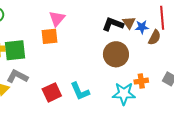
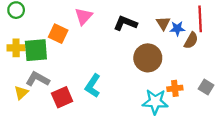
black L-shape: (113, 24) -> (125, 23), moved
orange square: (50, 36) -> (58, 34), moved, turned 30
cyan L-shape: (80, 91) -> (93, 86), moved, turned 55
red square: (52, 92) -> (62, 97), moved

